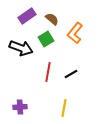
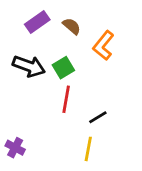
green square: (46, 39) -> (63, 68), moved
black line: (71, 74) -> (98, 117), moved
purple cross: (20, 107) -> (15, 148), moved, turned 32

